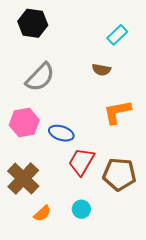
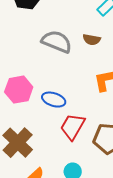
gray semicircle: (40, 77) -> (57, 42), moved, turned -112

